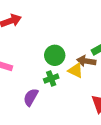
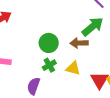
yellow triangle: (76, 70) -> (73, 68), moved

